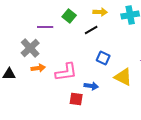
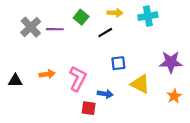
gray cross: (30, 48) -> (31, 27), moved
blue square: (103, 58) -> (118, 63), turned -32
pink L-shape: (66, 72) -> (78, 79), turned -55

